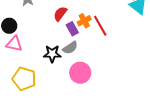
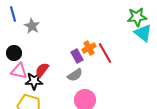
red semicircle: (60, 14) -> (42, 70), moved
black star: (52, 54) -> (34, 81), moved

